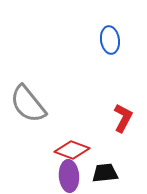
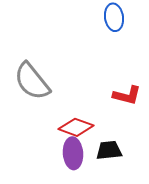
red L-shape: (123, 118) -> (127, 95), turned 76

